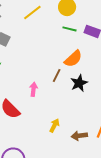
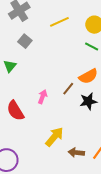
yellow arrow: (54, 125) -> (54, 137), size x1.5

